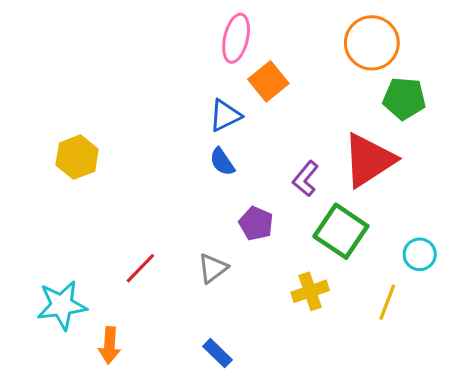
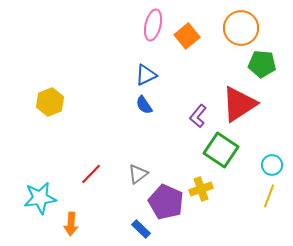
orange square: (268, 81) -> (187, 36), moved
purple pentagon: (256, 223) -> (166, 202), moved, size x1.6
yellow line: (387, 302) -> (269, 196), moved

